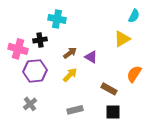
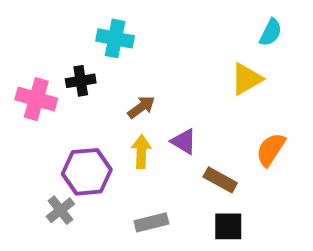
purple triangle: (91, 57) -> (184, 141), moved
purple hexagon: (35, 71) -> (87, 172), moved
yellow arrow: (70, 75) -> (141, 152), turned -42

